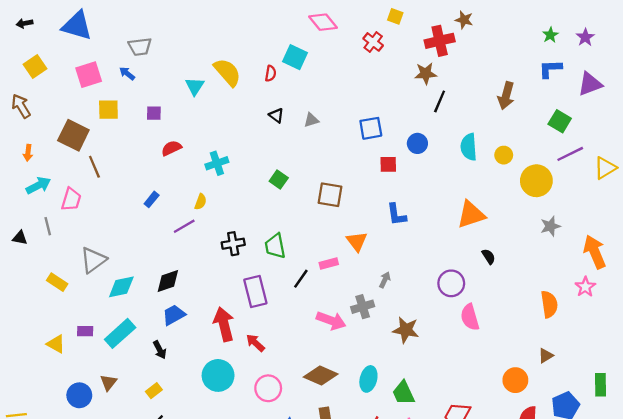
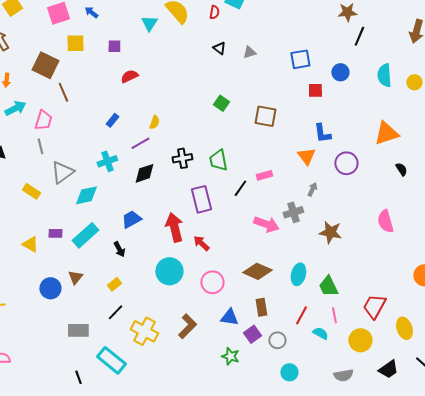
cyan cross: (217, 163) -> (107, 161), moved
gray line: (48, 226) -> (40, 146), moved
orange triangle: (357, 241) -> (306, 156), moved
black diamond: (168, 281) -> (144, 173), moved
purple circle: (451, 283) -> (346, 163), moved

